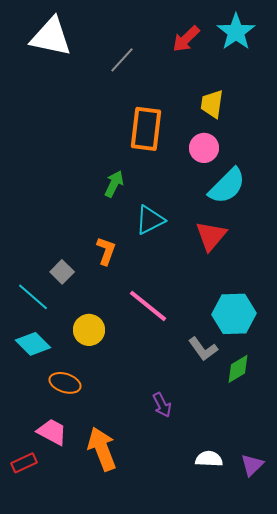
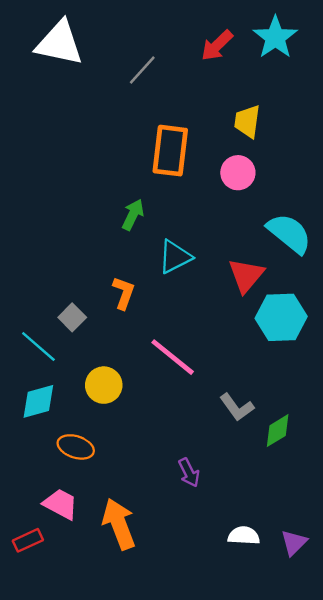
cyan semicircle: (227, 186) -> (289, 233), moved, turned -96
cyan hexagon: (234, 314) -> (281, 317), moved
cyan diamond: (33, 344) -> (38, 401), turned -60

